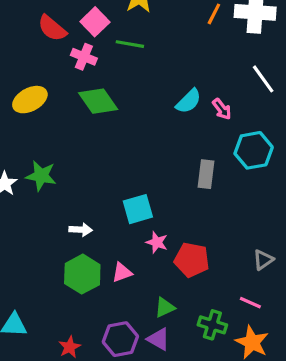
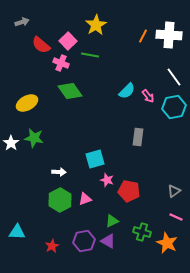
yellow ellipse: (30, 100) -> (27, 103), moved
cyan hexagon: (254, 150) -> (174, 107), moved
pink line: (250, 303) -> (176, 217), moved

